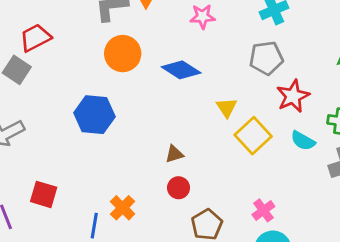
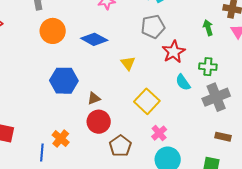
blue hexagon: (94, 115) -> (64, 81), moved
yellow square: (253, 136) -> (147, 101), moved
cyan semicircle: (303, 141) -> (183, 82), turned 30
red circle: (179, 188) -> (99, 122), size x1.5

